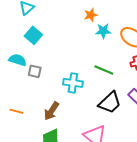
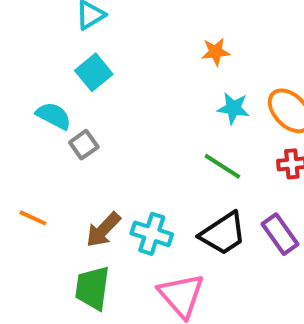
cyan star: (103, 31) -> (233, 108), moved
gray square: (35, 71) -> (84, 145), turned 32
cyan cross: (73, 83) -> (152, 234), moved

